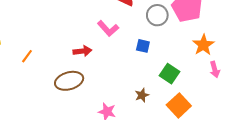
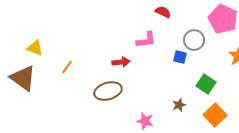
gray circle: (157, 15) -> (194, 40), moved
pink L-shape: (108, 29) -> (146, 40), turned -55

